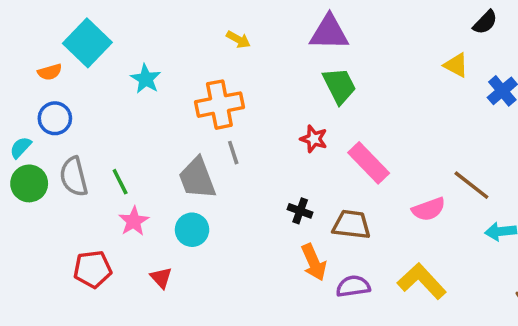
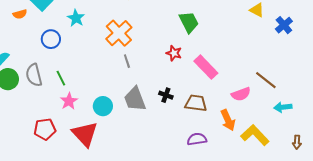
orange cross: (219, 105) -> (119, 33), turned -32
blue circle: (55, 118) -> (51, 39), moved
gray trapezoid: (197, 178) -> (135, 99), moved
orange arrow: (314, 262) -> (228, 120), moved
red triangle: (161, 278) -> (85, 134), size x2.0
yellow L-shape: (422, 281) -> (255, 135), moved

